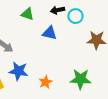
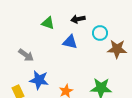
cyan circle: (75, 16) -> (100, 33), moved

